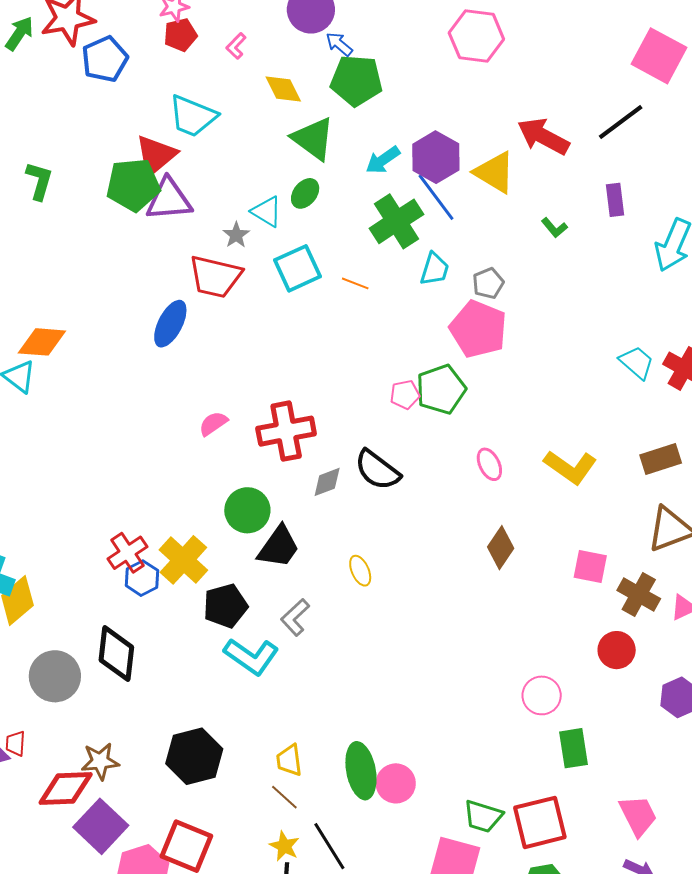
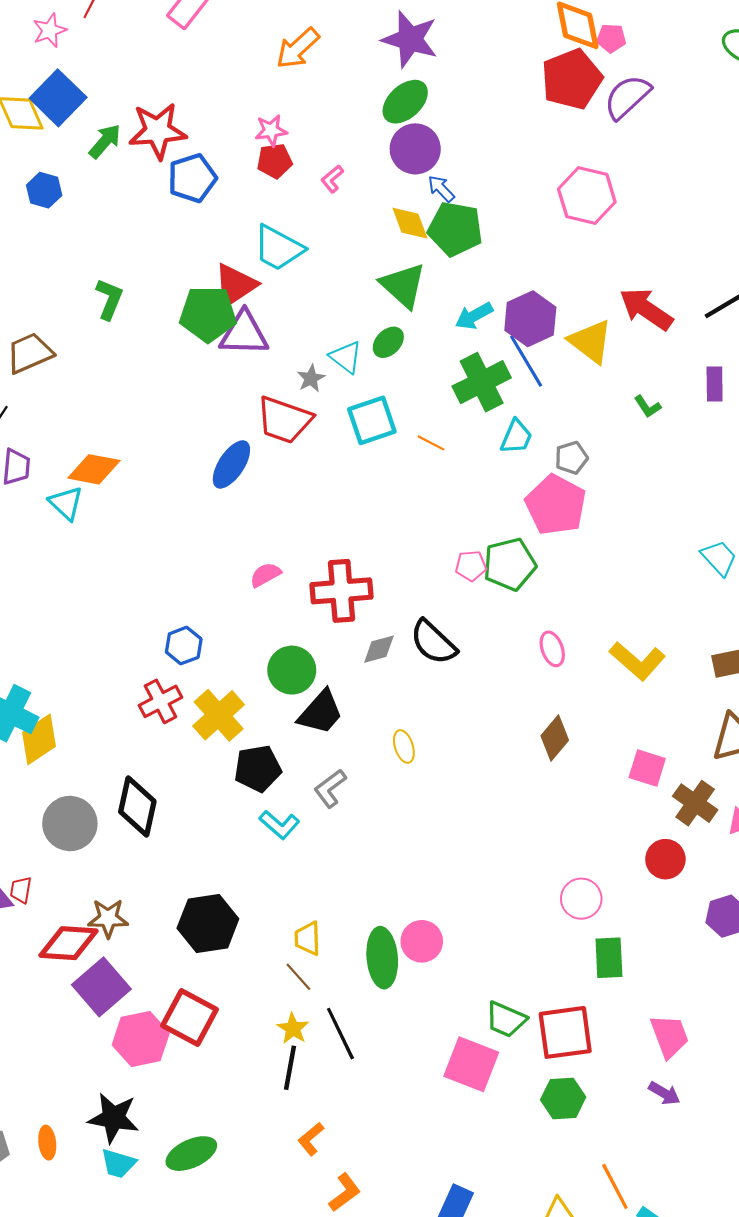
yellow diamond: (283, 89) -> (410, 223), moved
blue hexagon: (142, 578) -> (184, 646), moved
cyan L-shape: (251, 656) -> (279, 825), size x0.7
pink circle: (396, 783) -> (422, 941), moved

